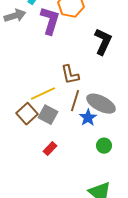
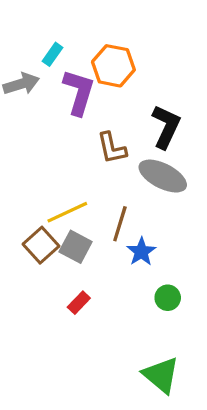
brown L-shape: (70, 75) -> (112, 148), moved
gray ellipse: (101, 104) -> (163, 176), moved

